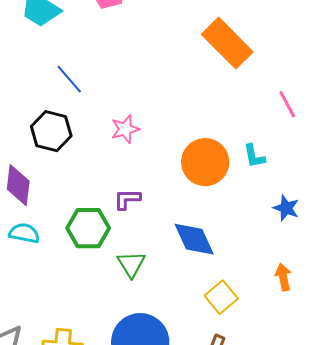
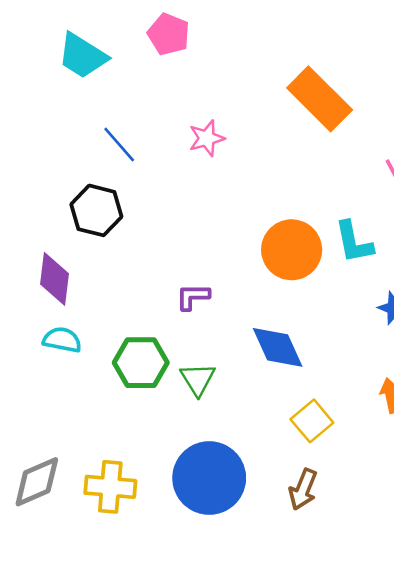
pink star: (125, 129) -> (207, 138), moved
cyan L-shape: (254, 156) -> (354, 242), size x1.4
green hexagon: (88, 228) -> (141, 363), moved

